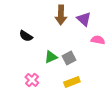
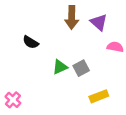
pink cross: (32, 80) -> (13, 100), moved
yellow rectangle: (72, 82) -> (99, 96), moved

